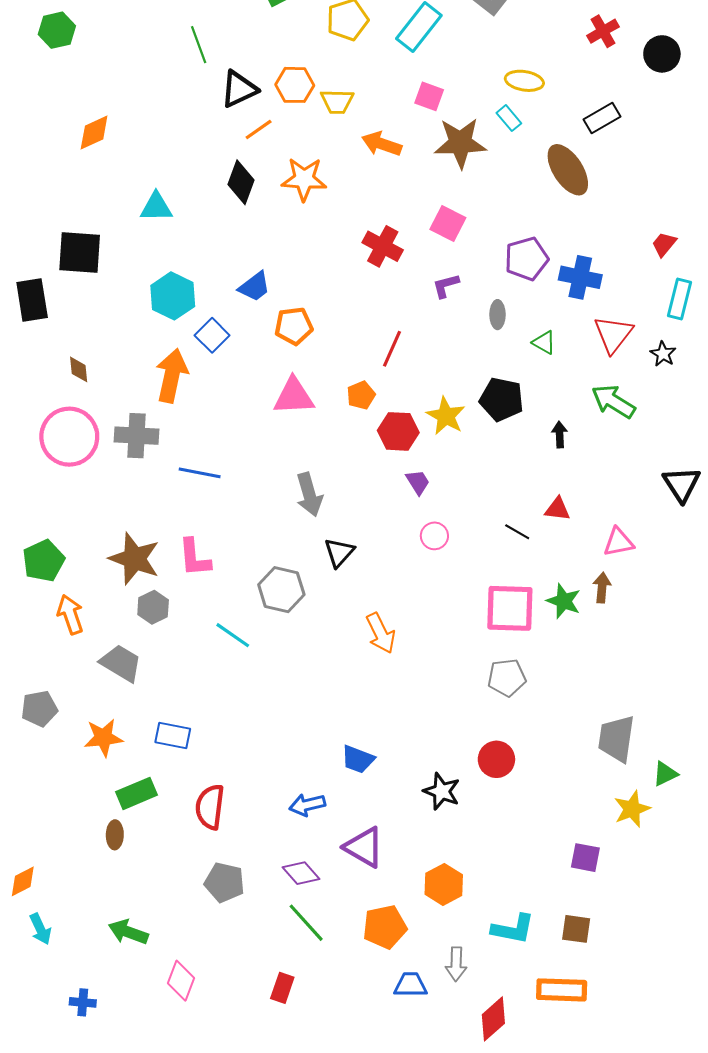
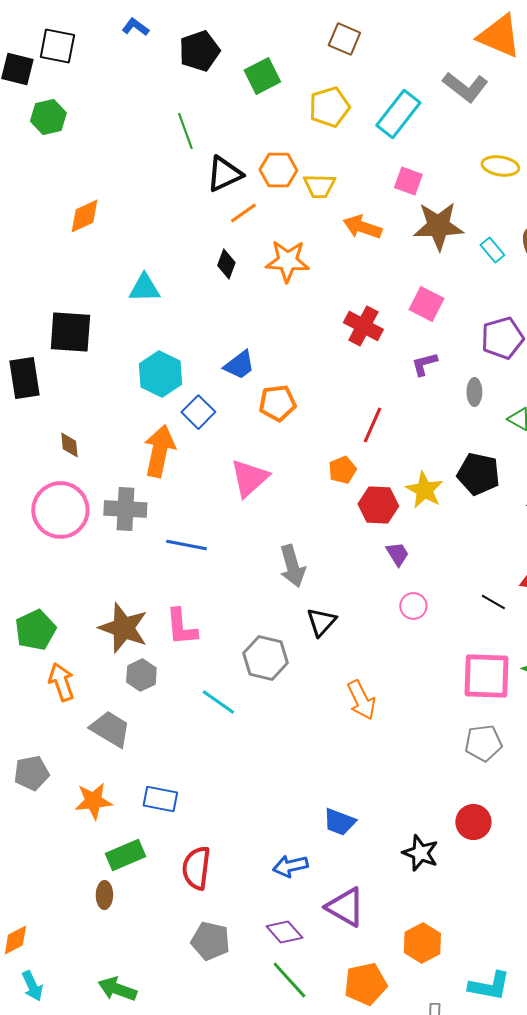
cyan rectangle: (509, 118) -> (492, 250), moved
black diamond: (241, 182) -> (226, 264), size x0.7
pink triangle: (294, 396) -> (249, 478), moved, turned -39

